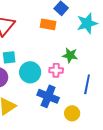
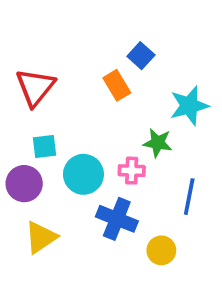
cyan star: (87, 23) -> (189, 106), moved
orange rectangle: (48, 24) -> (117, 85), turned 49

